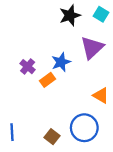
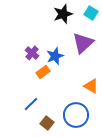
purple cross: (28, 67) -> (32, 53), moved
blue line: (12, 132) -> (31, 104), moved, turned 49

